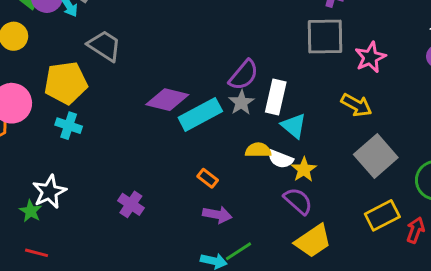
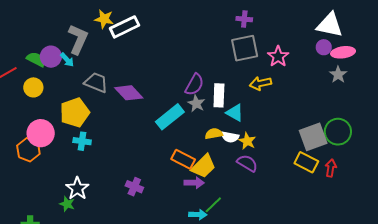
purple diamond: (167, 100) -> (129, 93), moved, turned 44
yellow arrow: (357, 105) -> (260, 83), moved, turned 150
gray square: (376, 156) -> (313, 137), moved, turned 32
orange rectangle: (208, 178) -> (183, 159), size x1.6
yellow rectangle: (382, 215) -> (306, 162), turned 65
yellow trapezoid: (313, 241) -> (203, 166), moved

